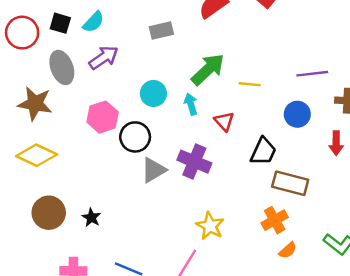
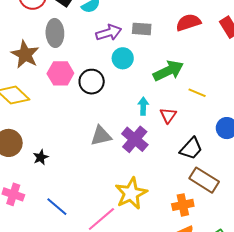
purple arrow: (104, 58) -> (109, 33), moved
cyan circle: (153, 93) -> (123, 58), moved
cyan arrow: (191, 104) -> (143, 106), moved
pink hexagon: (103, 117) -> (60, 73), moved
black circle: (135, 137) -> (92, 82), moved
yellow star: (210, 226) -> (131, 193), size x1.4

